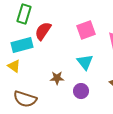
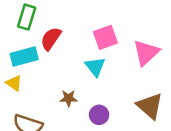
cyan triangle: (85, 62) -> (95, 67), moved

